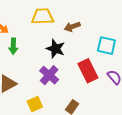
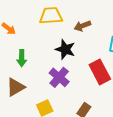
green arrow: (13, 46) -> (22, 58), moved

